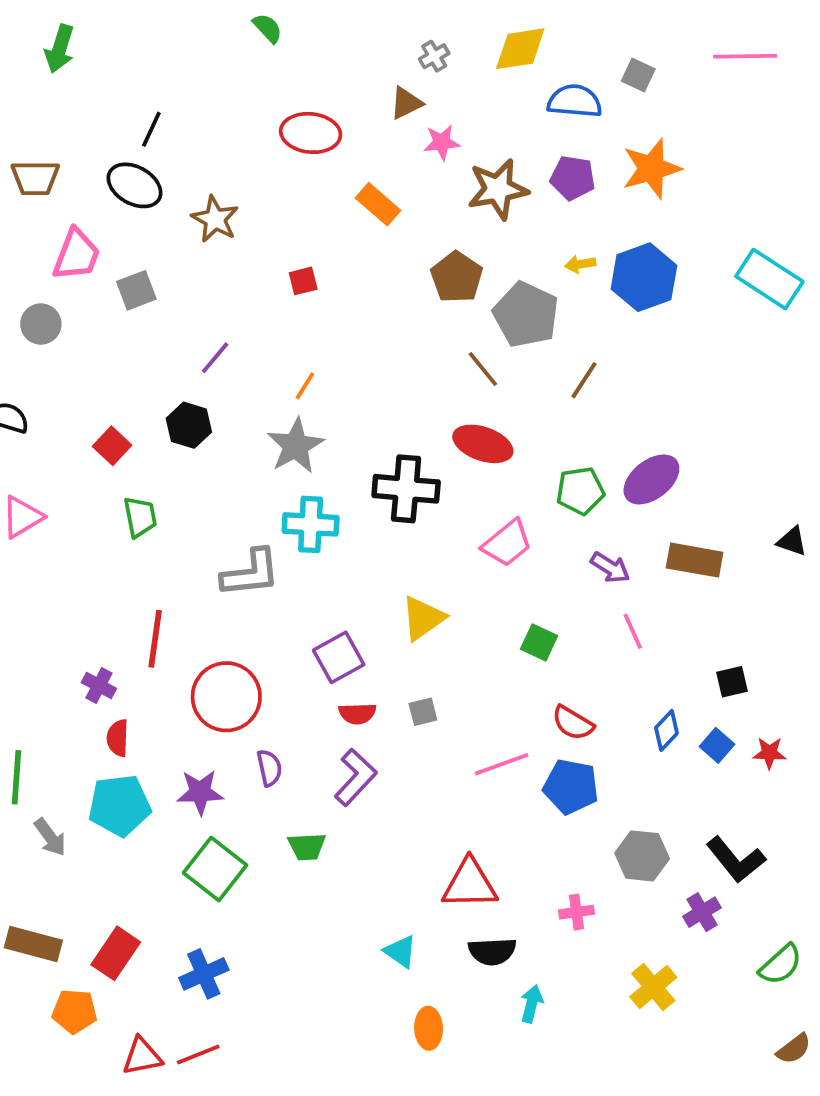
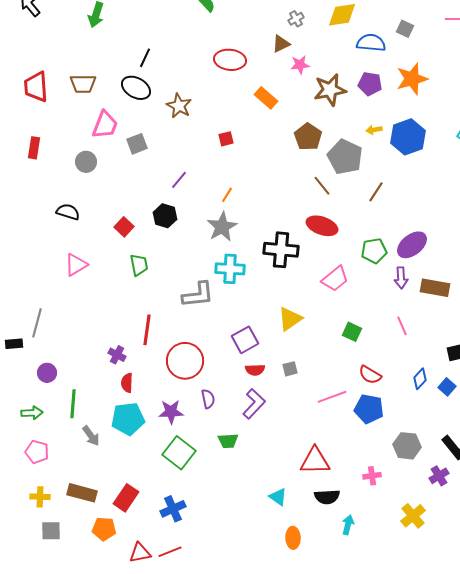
purple arrow: (610, 567) -> (401, 278), moved, turned 55

